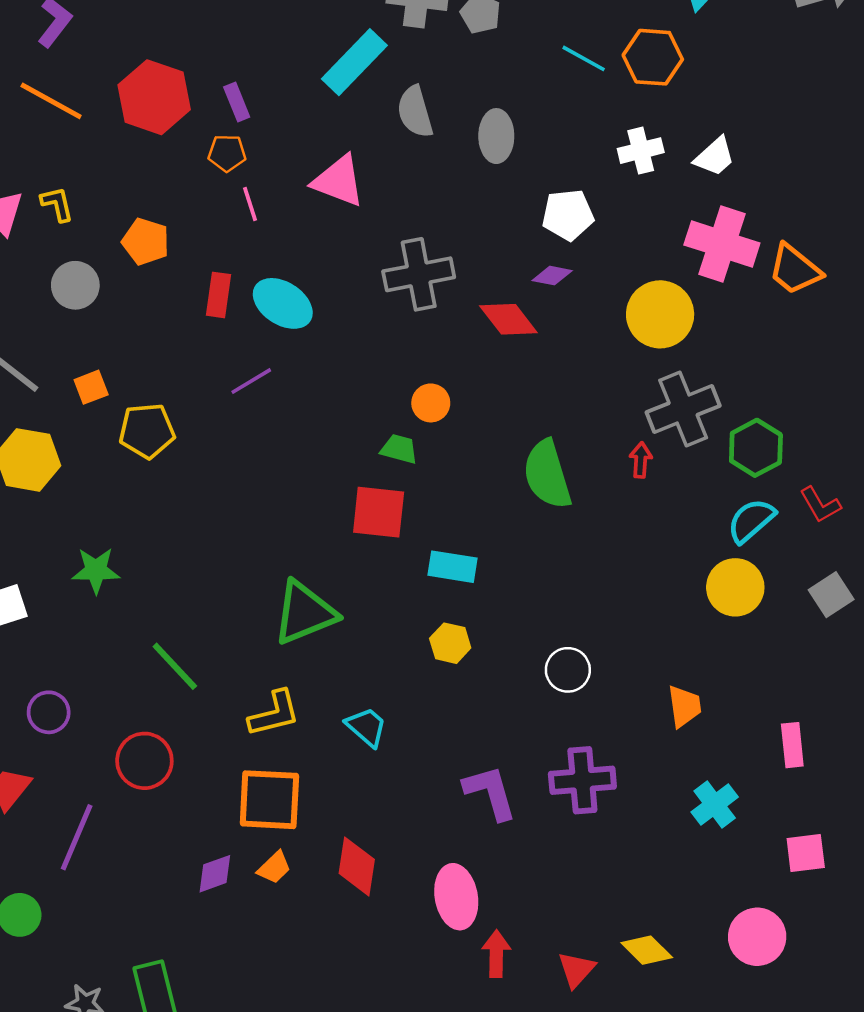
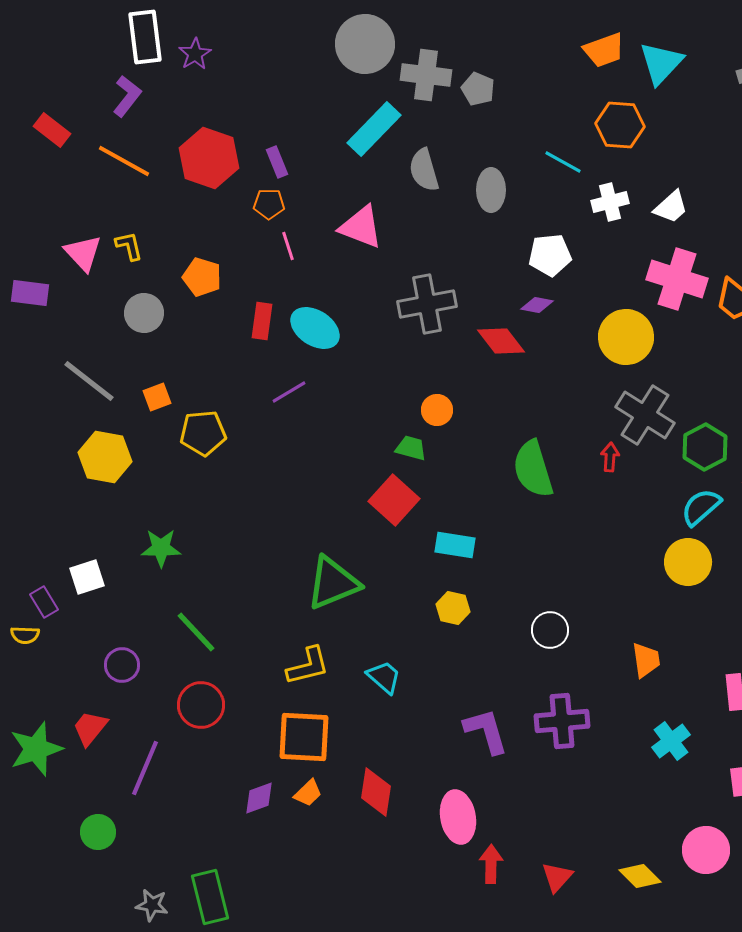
cyan line: (584, 58) -> (563, 162), moved
gray cross: (683, 409) -> (645, 415), turned -36
red square: (379, 512) -> (394, 500), turned 36
green line: (175, 666) -> (196, 632), moved
yellow diamond: (647, 950) -> (640, 876), moved

